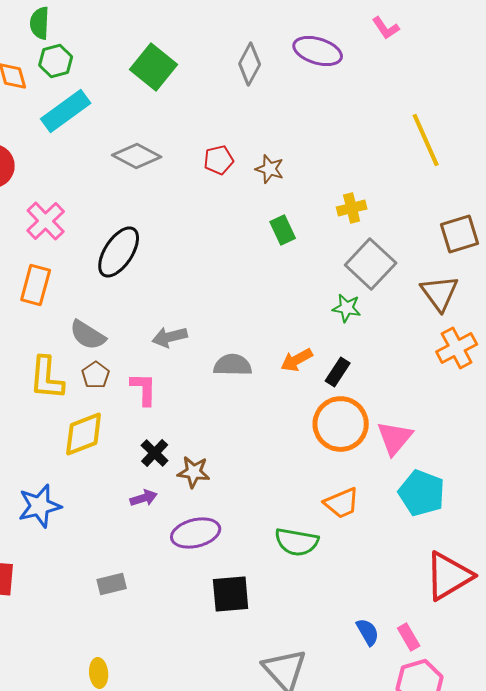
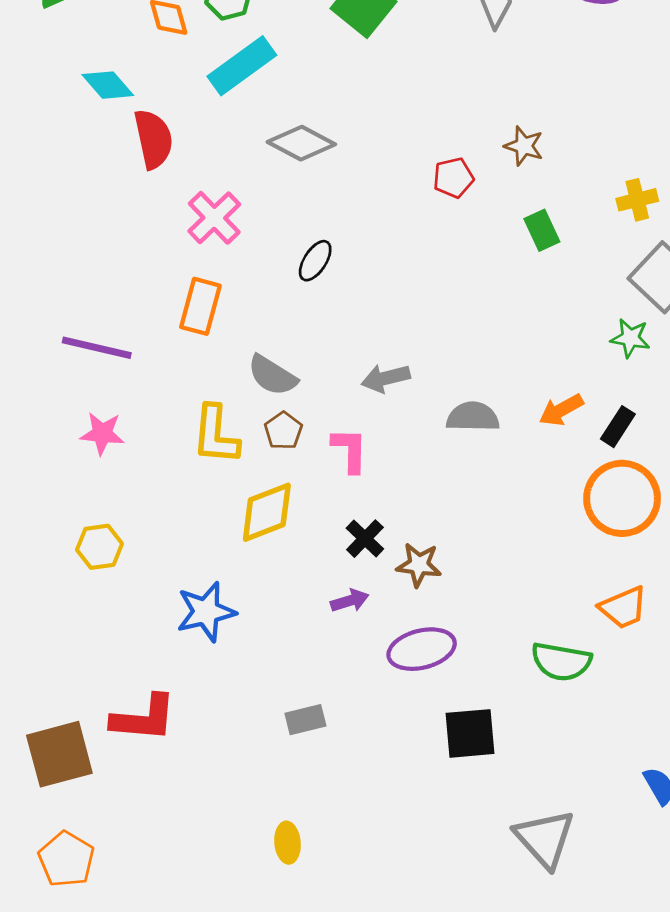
gray diamond: (137, 156) -> (301, 143), moved
red pentagon: (219, 160) -> (453, 178), moved
black ellipse: (119, 252) -> (315, 261), size x0.6

